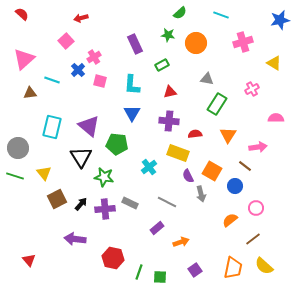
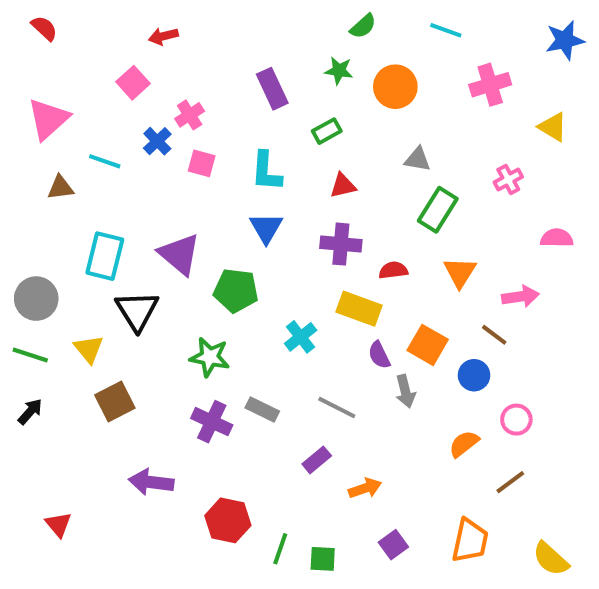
black triangle: (81, 157) -> (137, 311), moved
black arrow: (81, 204) -> (30, 412), moved
purple cross: (105, 209) -> (212, 422), turned 30
yellow semicircle: (264, 266) -> (551, 559), moved

